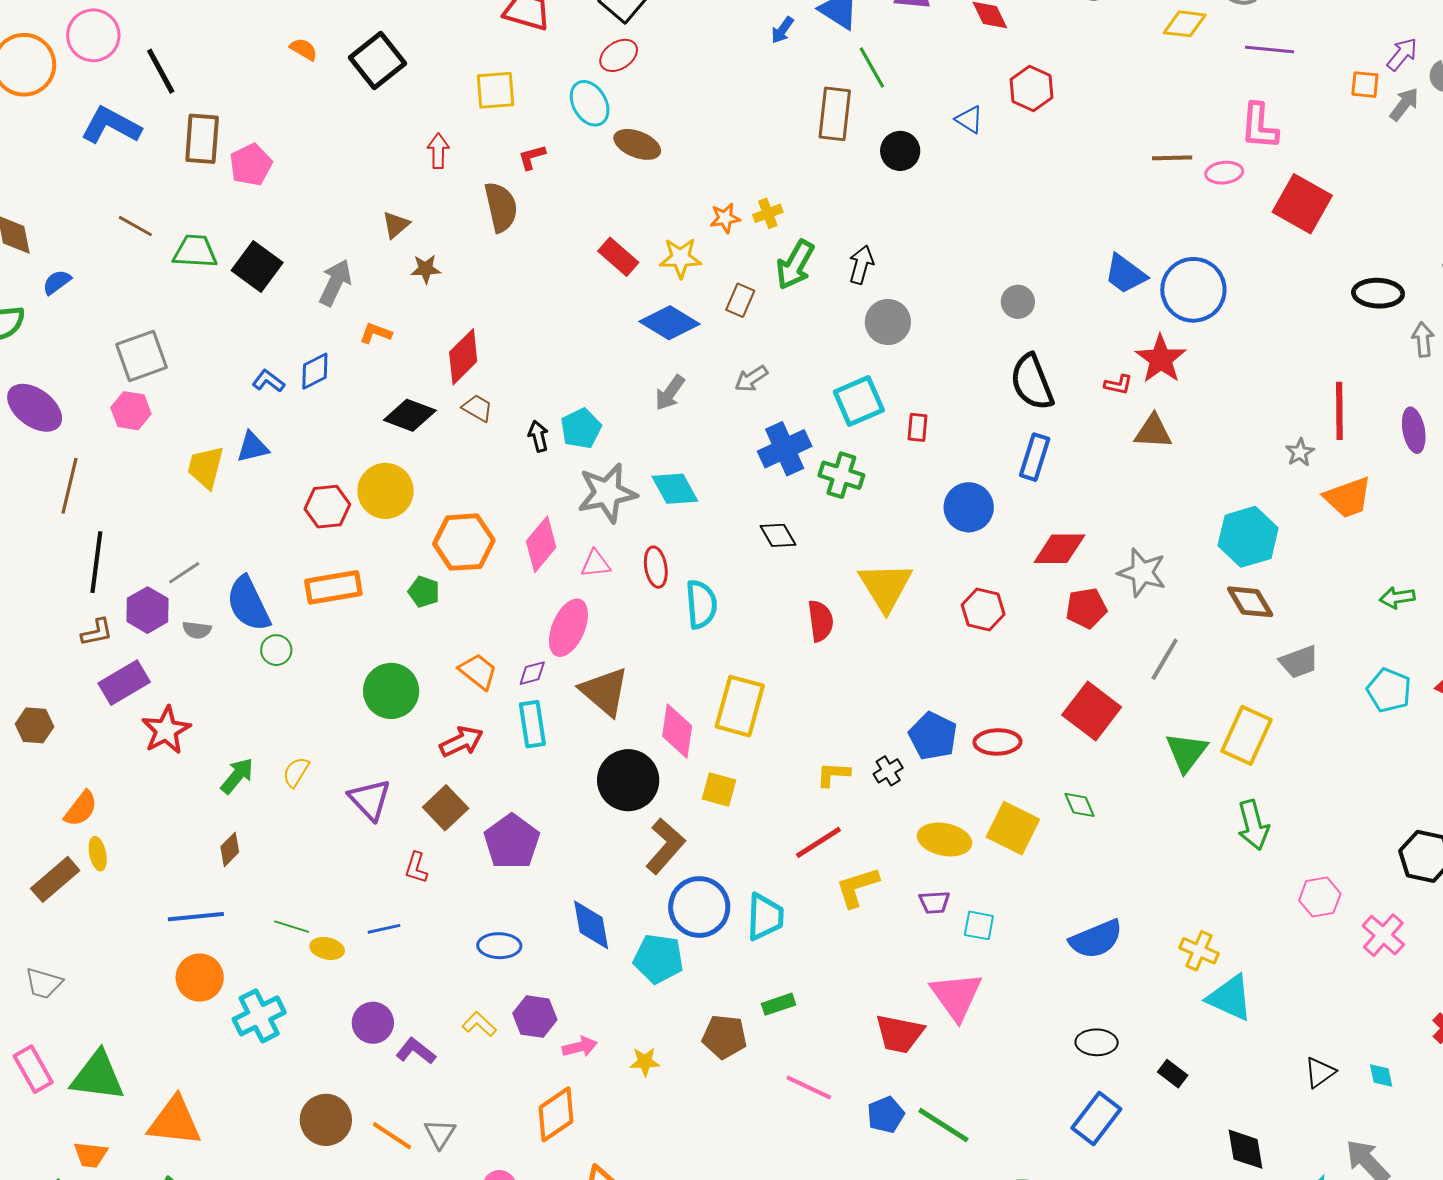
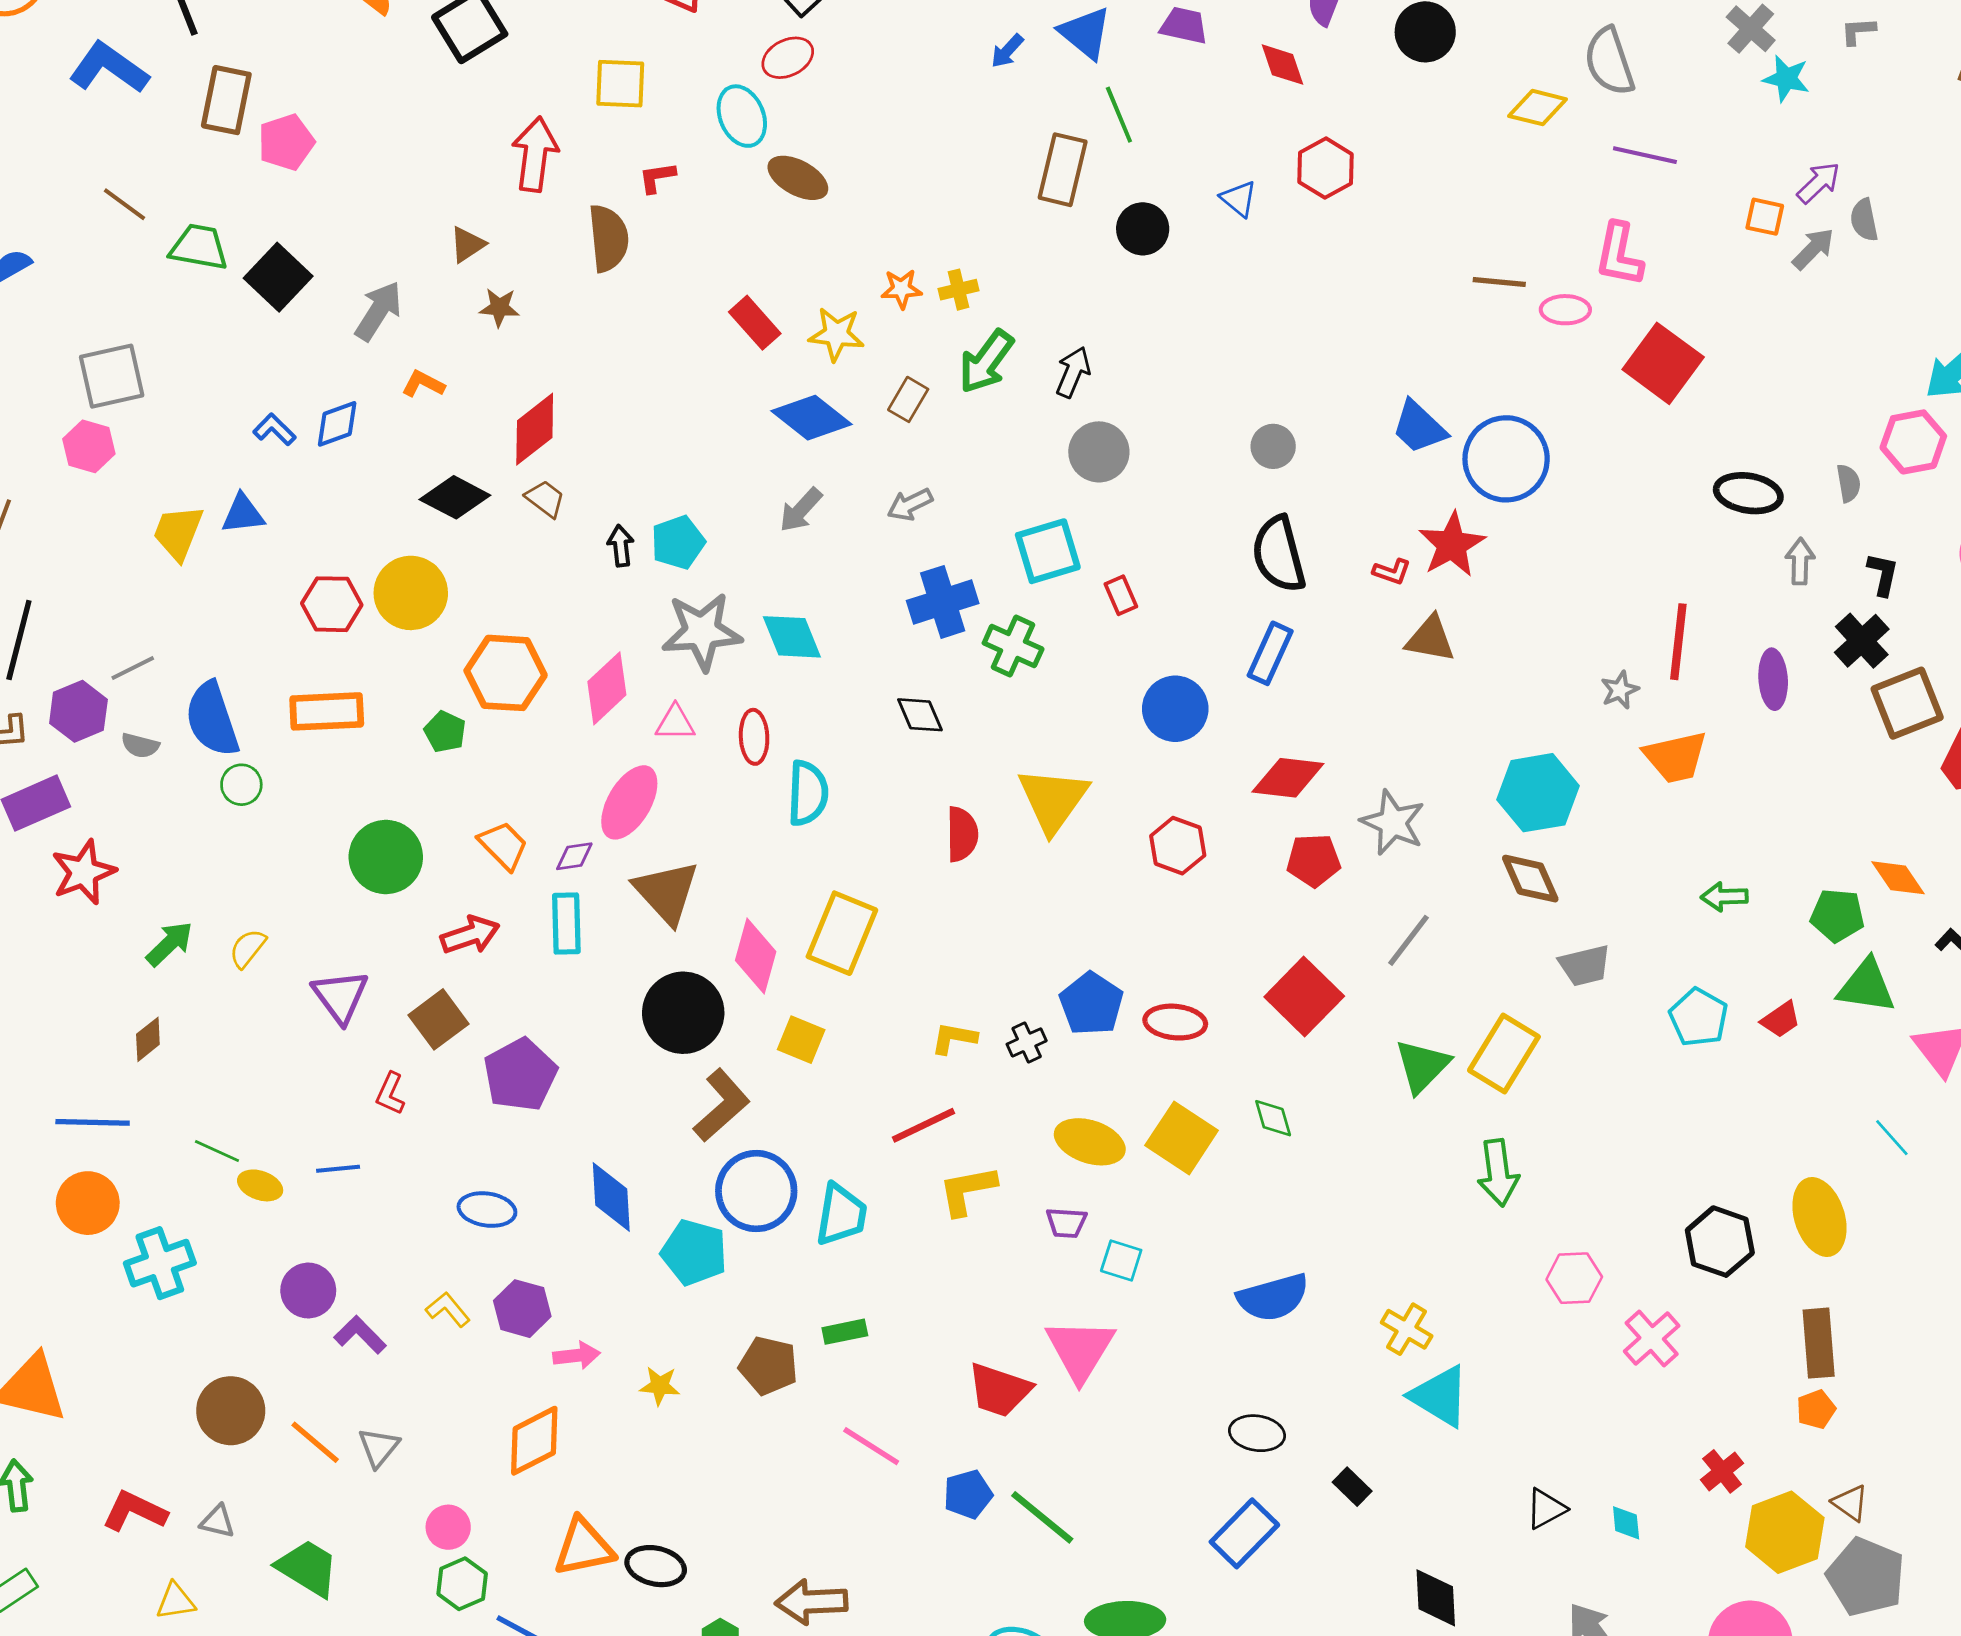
red arrow: (438, 151) -> (535, 154), size x1.6
red rectangle: (918, 427) -> (1121, 595), turned -36

